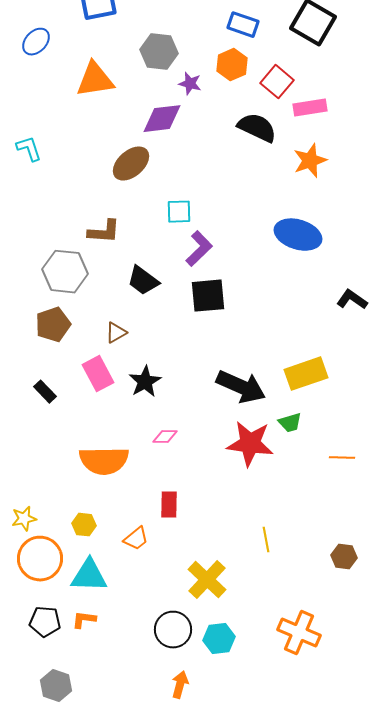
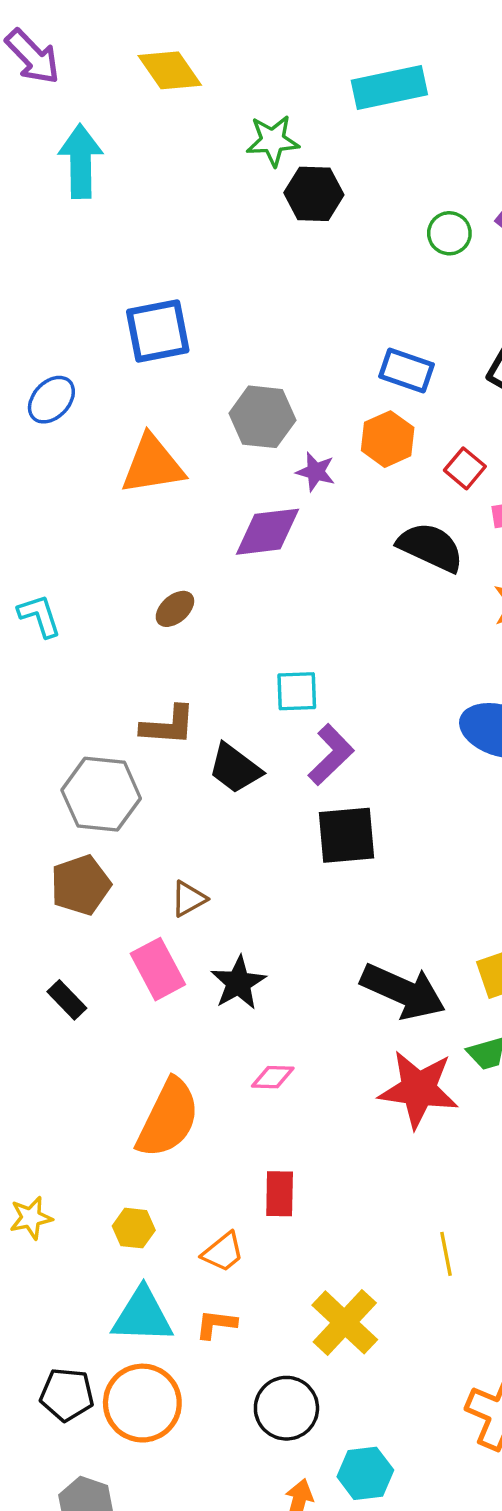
red square: (277, 82) -> (465, 468), size x0.7
cyan L-shape: (29, 149) -> (39, 616), moved
brown ellipse: (131, 164) -> (175, 609), moved, size x0.6
black trapezoid: (143, 281) -> (235, 768), moved
orange semicircle: (104, 461) -> (168, 1118), turned -63
orange circle: (40, 559) -> (142, 1403), moved
orange L-shape: (84, 620) -> (216, 1324), moved
cyan hexagon: (219, 639) -> (365, 1473), moved

